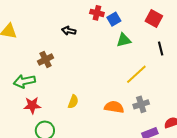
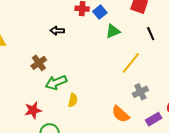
green arrow: (24, 81) -> (56, 82), moved
orange semicircle: (114, 107) -> (121, 114), moved, turned -138

